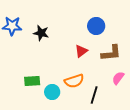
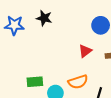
black star: (41, 33) -> (44, 18), moved

